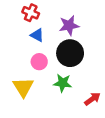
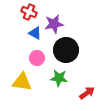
purple star: (69, 25) -> (54, 24), moved
yellow triangle: (23, 87) -> (22, 82), turned -50

